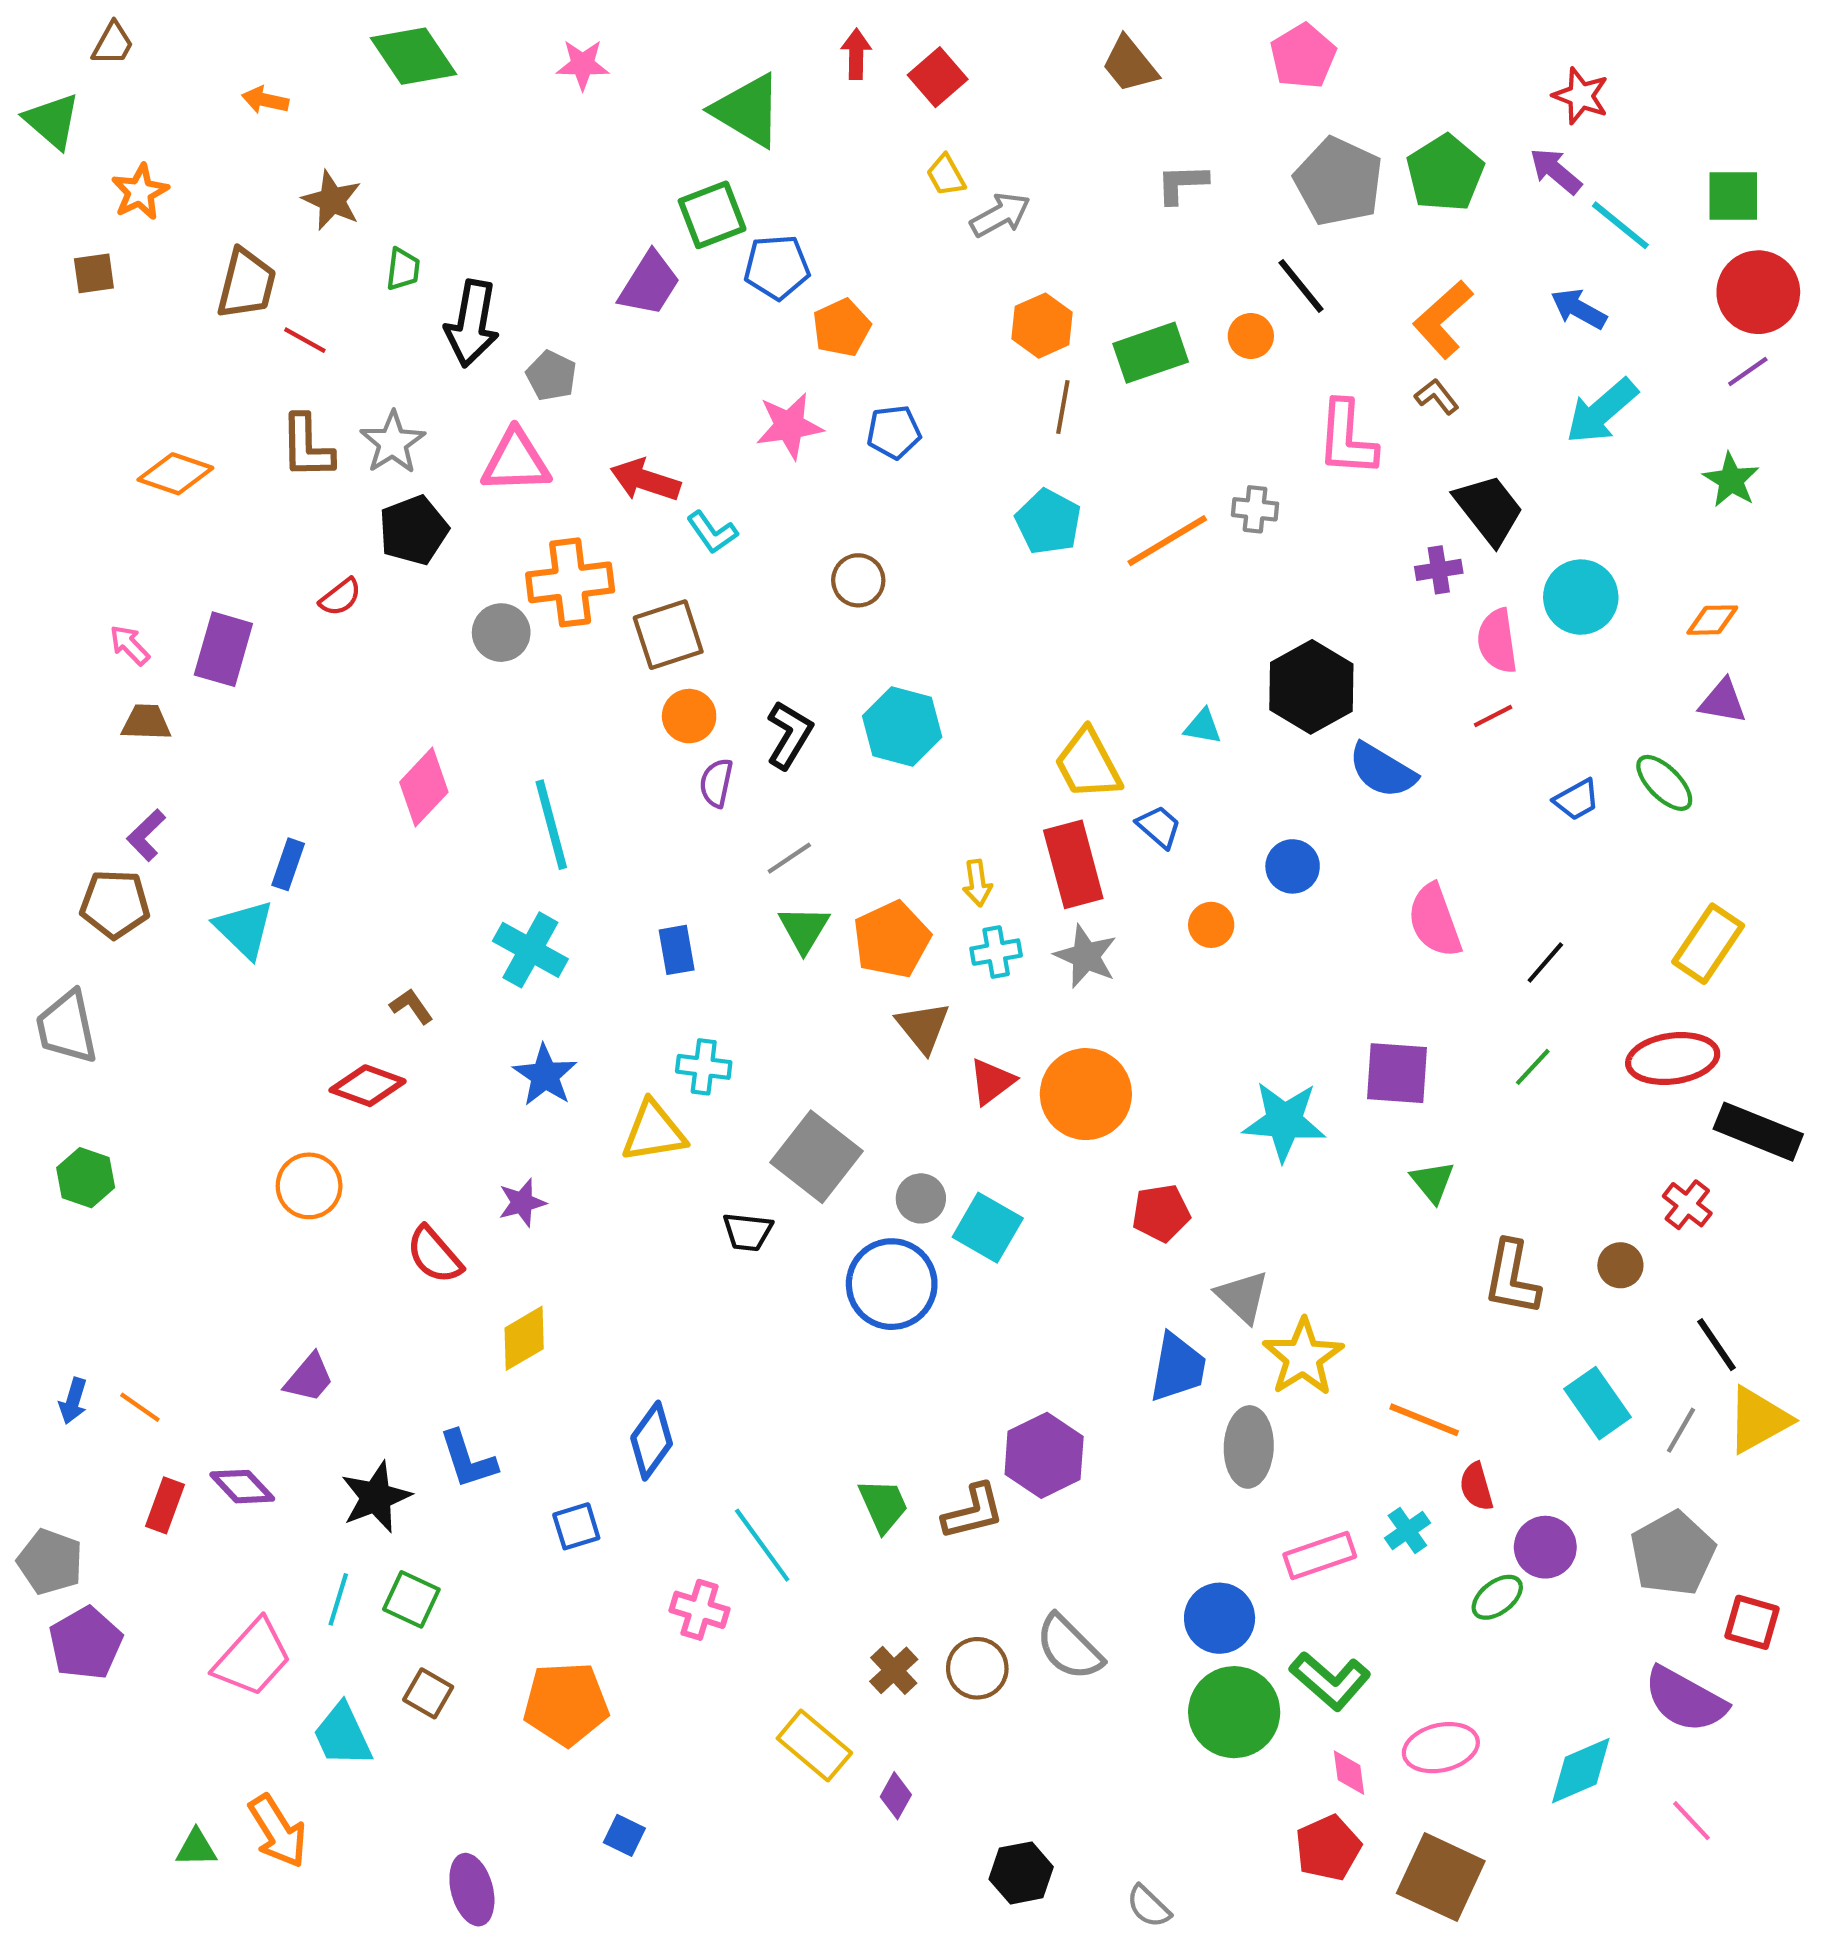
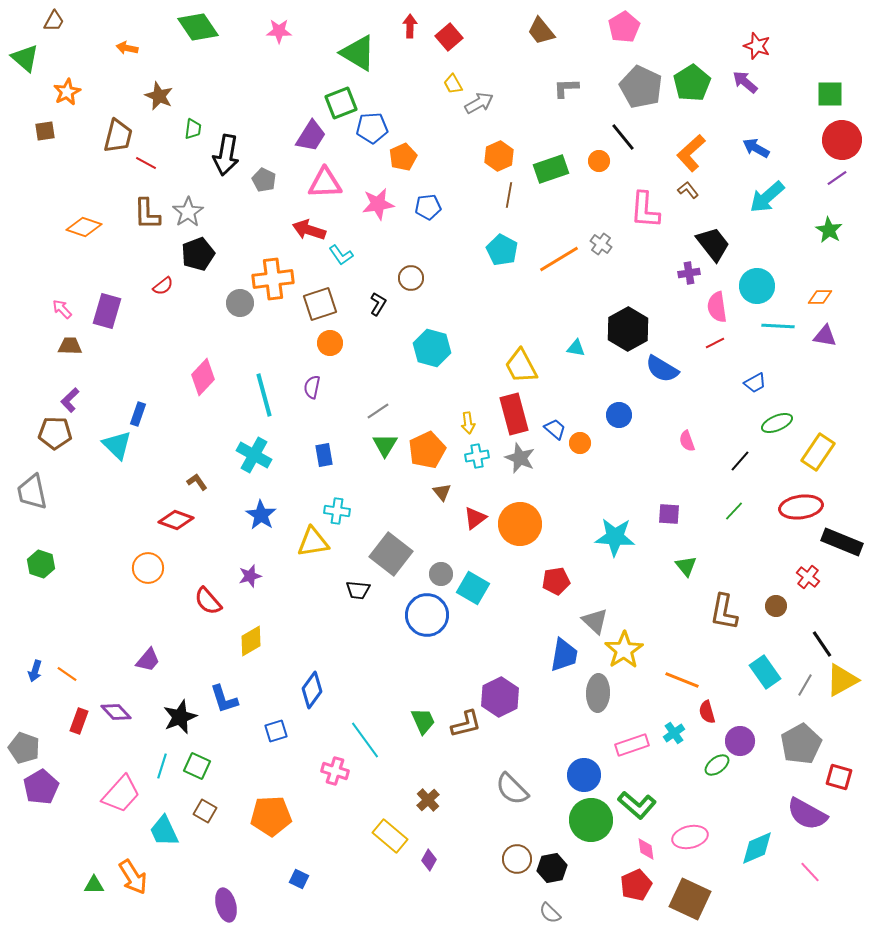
cyan line: (1620, 225) -> (778, 326), moved, turned -36
pink triangle: (516, 461) -> (325, 183), moved
gray cross: (1255, 509) -> (601, 244), turned 30
black L-shape: (789, 735) -> (378, 304), moved, size x0.7
purple semicircle: (716, 783) -> (312, 387), moved
green ellipse: (1664, 783) -> (777, 423), moved, turned -68
blue trapezoid: (1159, 827) -> (555, 429), moved
pink semicircle: (1435, 921) -> (687, 441), size x0.6
brown triangle: (923, 1027) -> (442, 492), size x0.7
purple square: (1397, 1073) -> (669, 514), size x0.7
brown circle: (977, 1668) -> (517, 859), moved
black hexagon: (1021, 1873) -> (552, 868), moved

